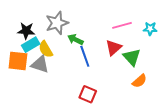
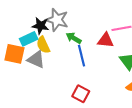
gray star: (57, 23) -> (57, 20), turned 30
black star: (26, 31) -> (40, 26), moved
red triangle: (114, 48) -> (106, 40), moved, turned 42

